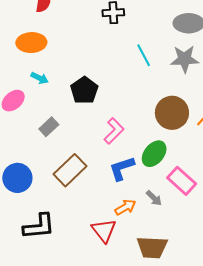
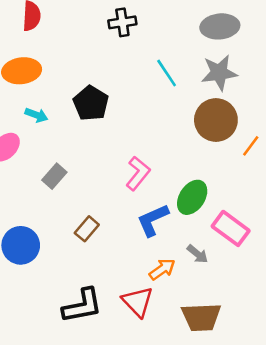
black pentagon: (84, 90) -> (91, 103), moved
brown circle: (172, 113) -> (216, 120), moved
brown rectangle: (70, 170) -> (87, 229), size x0.6
black L-shape: (39, 226) -> (82, 306), moved

